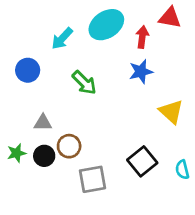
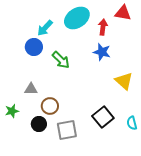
blue circle: (28, 70) -> (34, 47), moved
blue star: (141, 72) -> (102, 52), turned 30
black circle: (44, 156) -> (39, 124), moved

